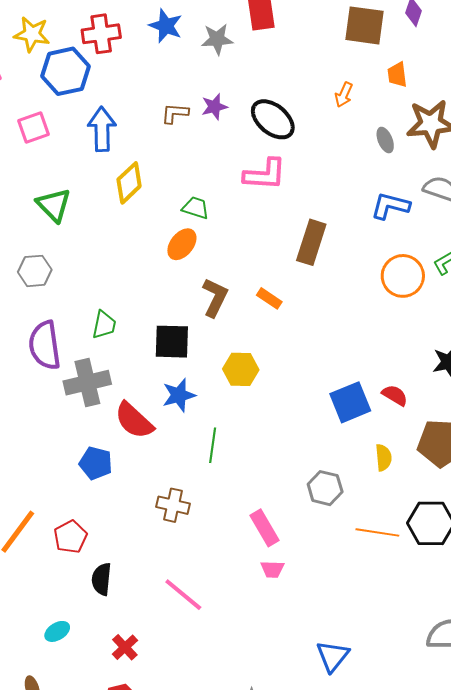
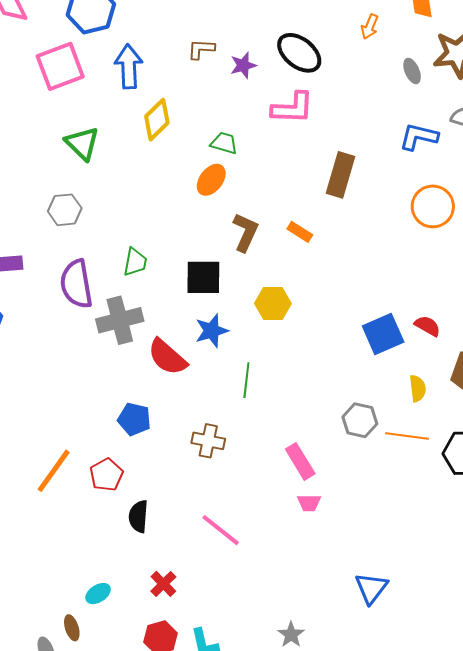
purple star: (214, 107) -> (243, 65), moved
pink square: (34, 127) -> (60, 66), size x1.5
blue pentagon: (96, 463) -> (134, 419), moved
orange line: (377, 532) -> (407, 436), moved
cyan ellipse: (57, 631) -> (98, 594), moved

